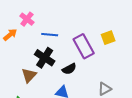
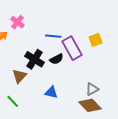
blue line: (50, 35) -> (53, 36), moved
black semicircle: (69, 69) -> (57, 59), moved

